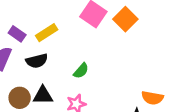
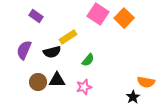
yellow rectangle: (47, 33) -> (68, 37), moved
purple rectangle: (17, 34) -> (36, 16), moved

